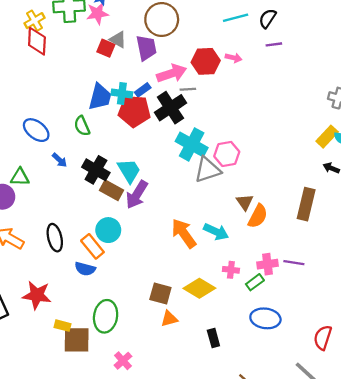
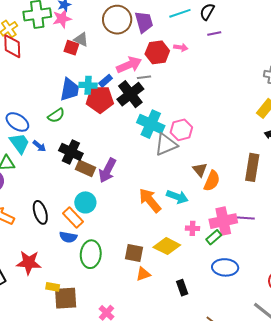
purple trapezoid: (146, 48) -> (144, 22), moved
green semicircle: (82, 126) -> (56, 115), turned -96
cyan trapezoid: (129, 171) -> (19, 143), moved
pink cross: (267, 264) -> (223, 221), size x1.5
green ellipse: (106, 316) -> (91, 254), moved

